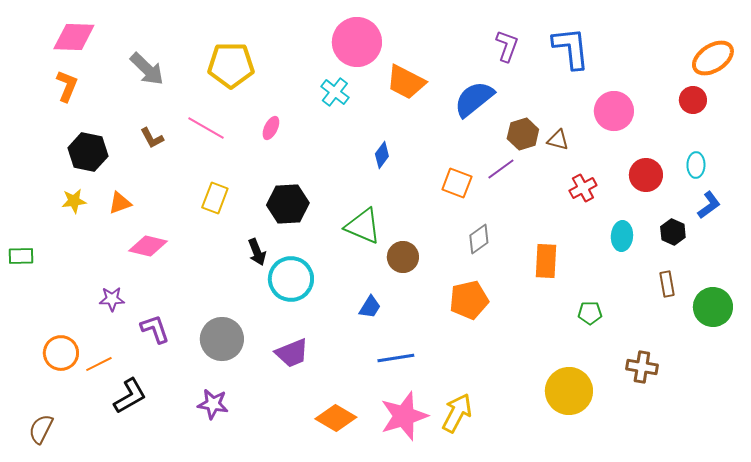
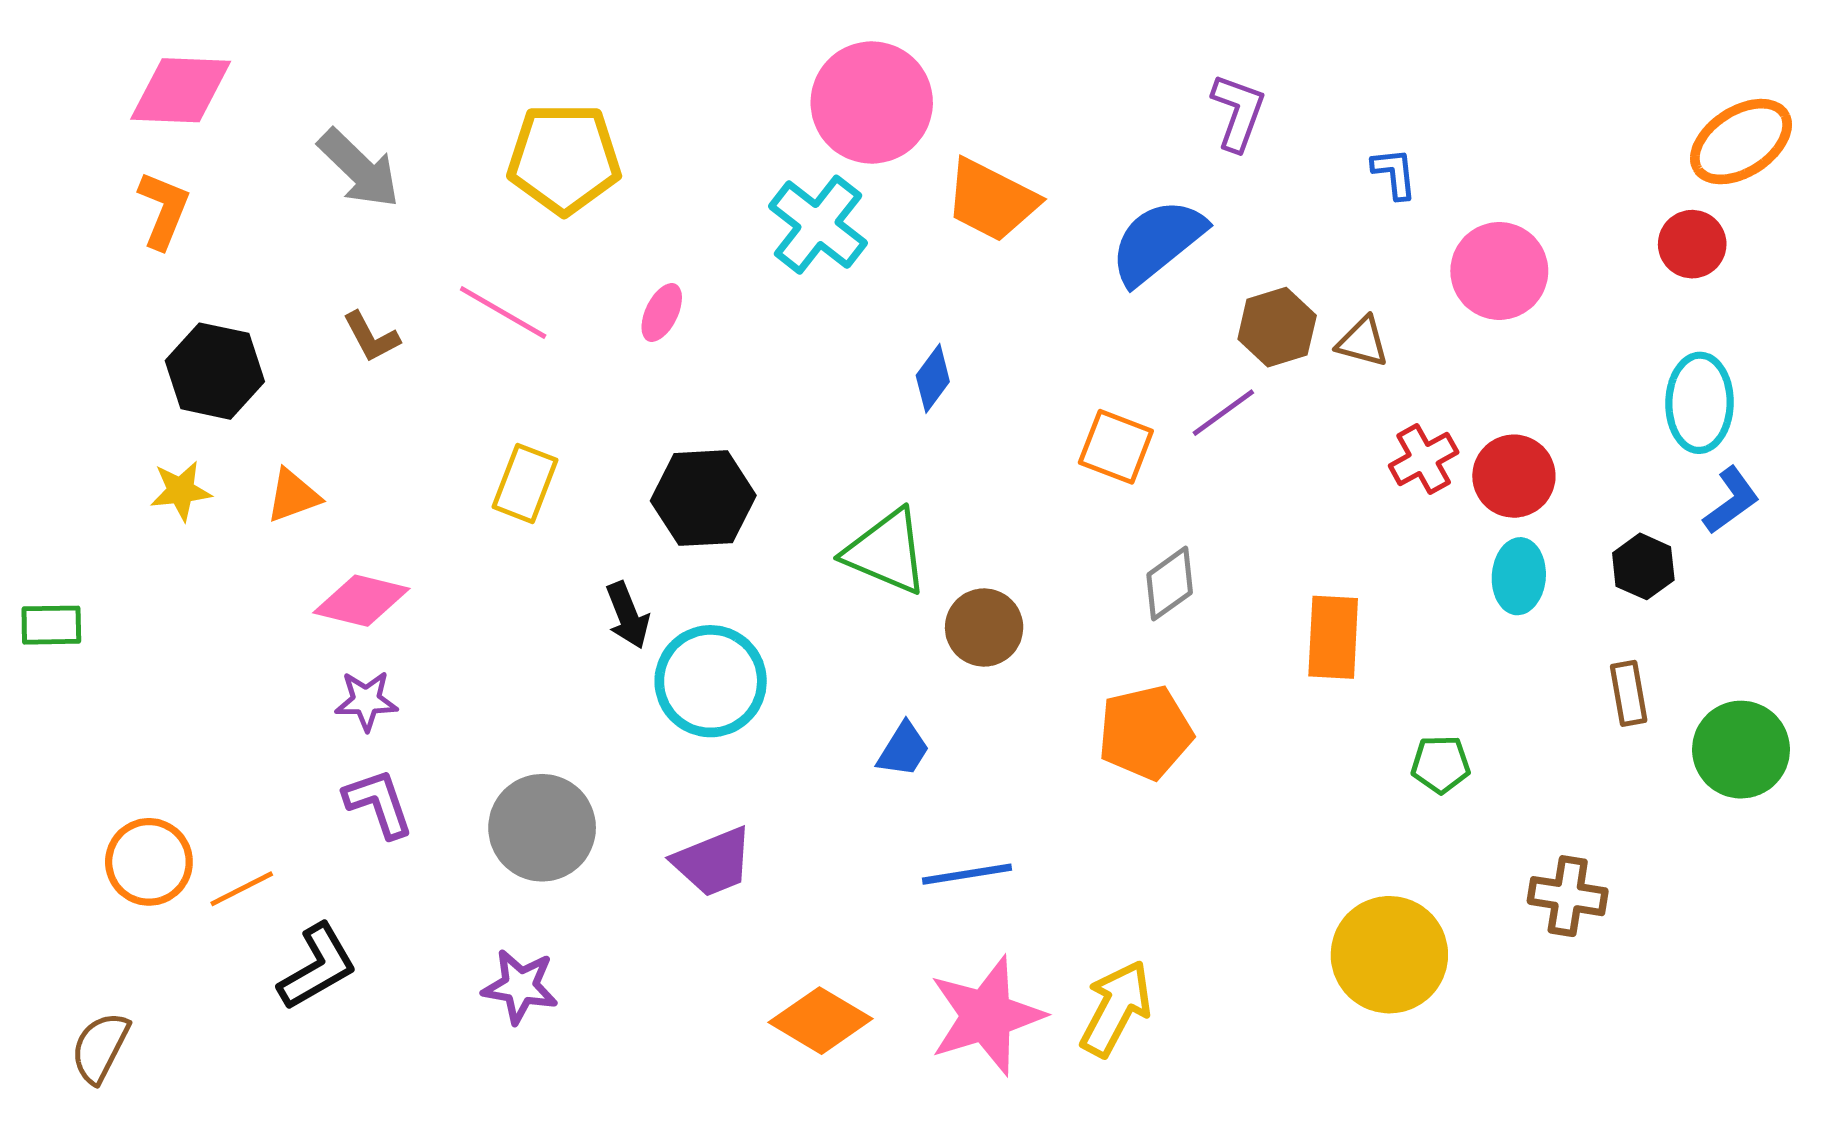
blue L-shape: (571, 48) -> (1394, 173), moved, size x0.5
cyan cross: (335, 92) -> (818, 225), size x1.4
cyan ellipse: (696, 165) -> (1699, 403), size x1.5
red circle: (646, 175) -> (1514, 476), moved
purple star: (112, 299) -> (366, 701), moved

